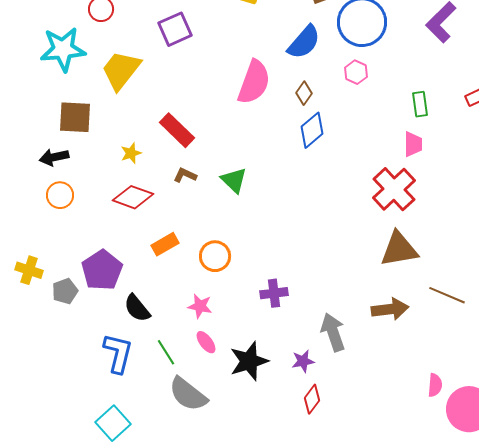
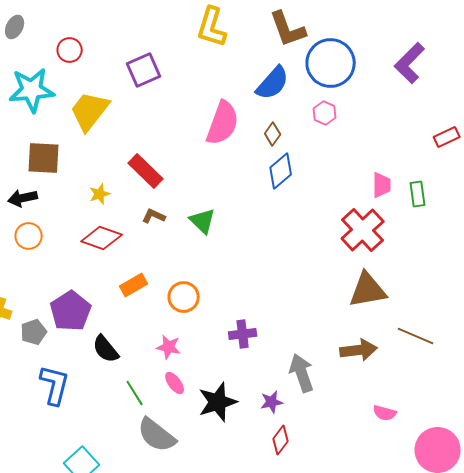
green rectangle: (420, 104) -> (418, 194), moved
blue L-shape: (118, 353) -> (55, 385), moved
pink semicircle: (435, 385) -> (385, 413), moved, turned 100

